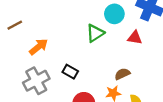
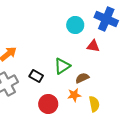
green triangle: (95, 33) -> (62, 66), moved

